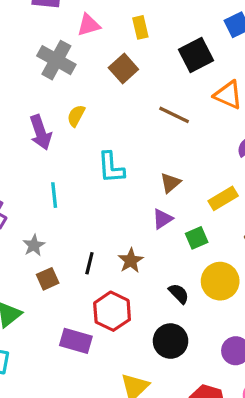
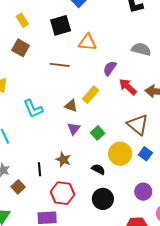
black square: (196, 55) -> (61, 25), turned 30
brown triangle: (170, 183) -> (71, 106), turned -40
yellow rectangle: (223, 198) -> (91, 95), moved

